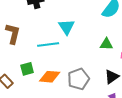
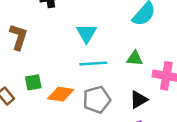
cyan line: (48, 44) -> (93, 64), moved

